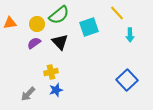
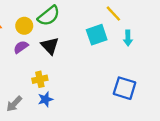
cyan square: (89, 27) -> (97, 35), moved
blue square: (127, 80) -> (125, 88), turned -30

